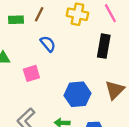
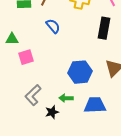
pink square: (31, 73) -> (26, 57), moved

